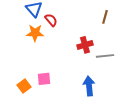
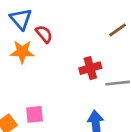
brown line: (105, 17) -> (118, 30), turned 40

